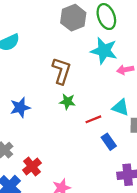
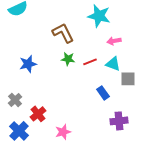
pink arrow: (125, 70) -> (114, 41), moved
brown L-shape: (61, 71) -> (63, 33), turned -45
red line: (93, 119) -> (90, 62), moved

